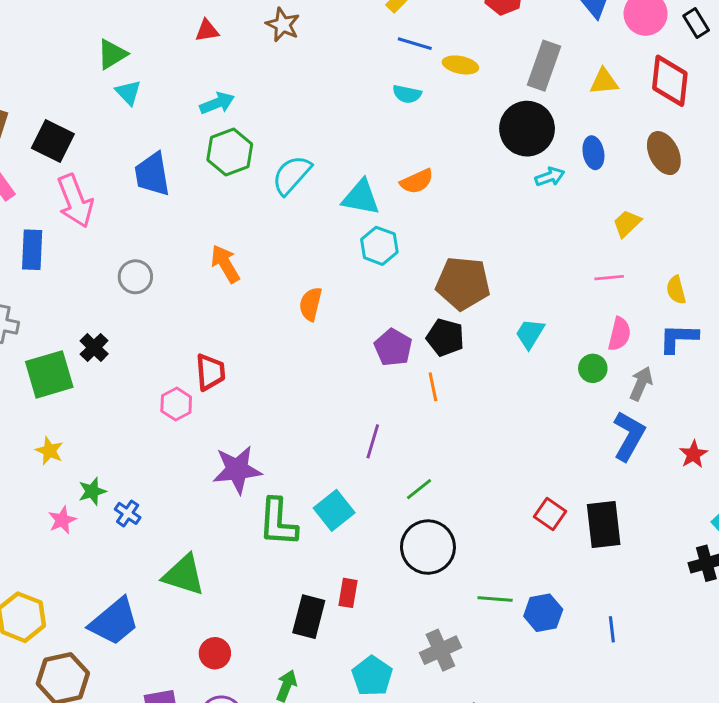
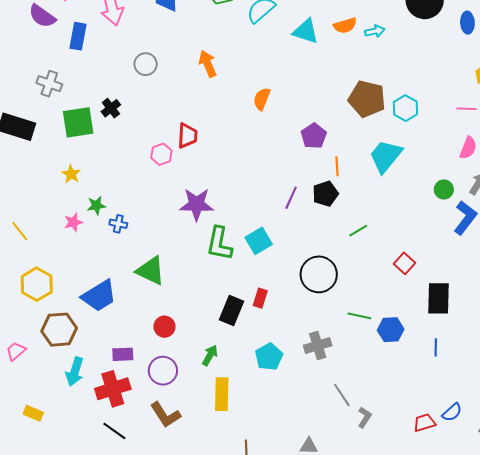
cyan arrow: (550, 177) -> (375, 31), moved
cyan hexagon: (379, 246) -> (405, 108), moved
cyan trapezoid: (530, 334) -> (386, 156), moved, size x1.6
black pentagon: (445, 337) -> (325, 194), moved, turned 30
green circle: (593, 368) -> (444, 190), moved
green line: (419, 489) -> (358, 231), moved
blue cross: (128, 513) -> (118, 224), turned -30
black rectangle: (604, 524) -> (439, 298), moved

